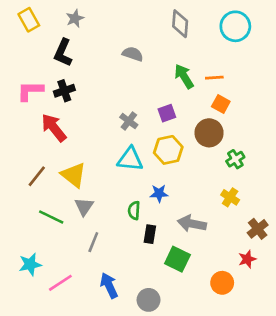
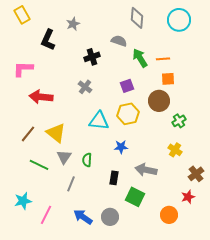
gray star: (75, 18) -> (73, 24), moved
gray semicircle: (133, 54) -> (119, 41), moved
black cross: (64, 91) -> (92, 57), moved
orange square: (221, 104) -> (168, 79), turned -32
gray cross: (129, 121) -> (85, 87), moved
red arrow: (54, 128) -> (41, 97), turned -45
green semicircle: (134, 210) -> (87, 160), moved
pink line: (60, 283) -> (46, 215), turned -30
blue arrow: (109, 285) -> (83, 217), turned -30
gray circle: (149, 300) -> (110, 217), moved

